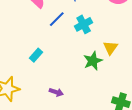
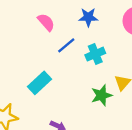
cyan rectangle: (36, 55) -> (39, 83), size x1.5

